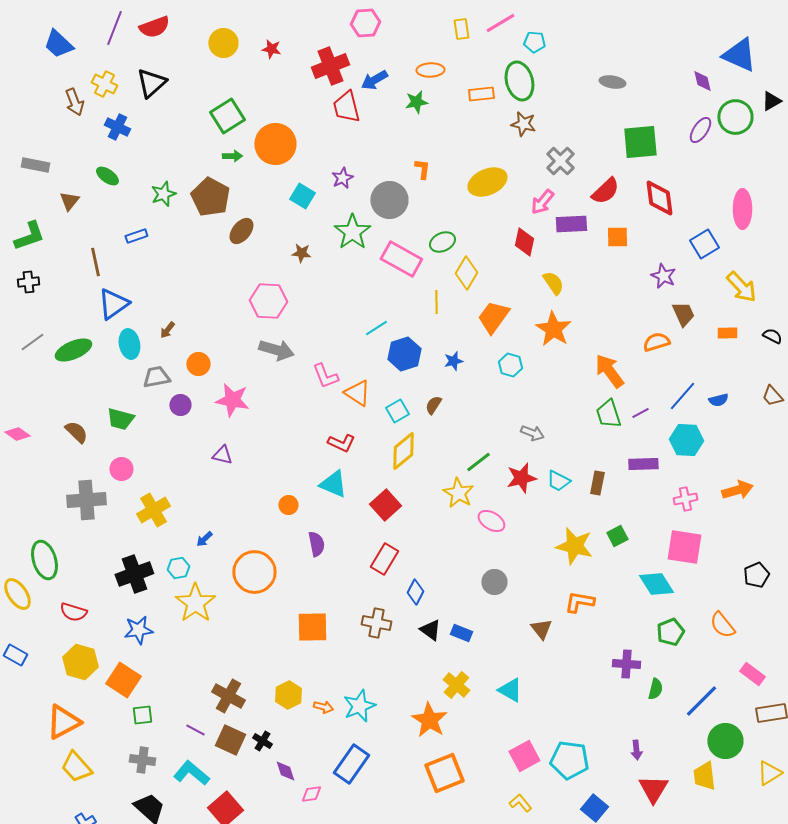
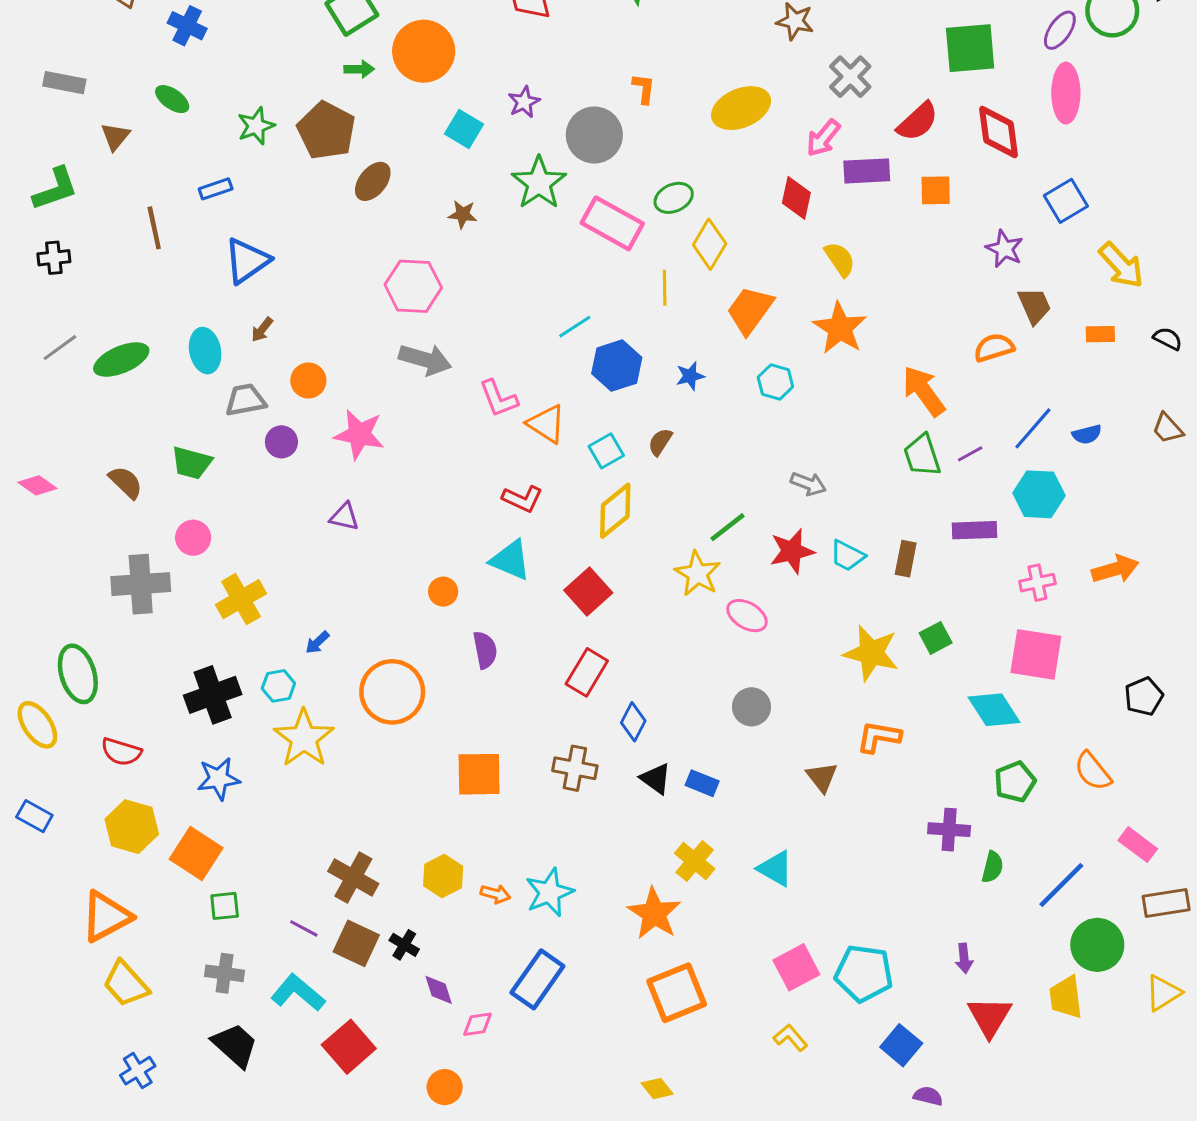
pink ellipse: (742, 209) -> (1066, 93), moved
blue triangle: (113, 304) -> (247, 261), moved

